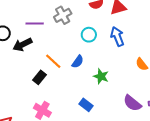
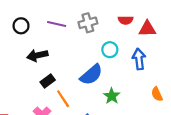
black arrow: (23, 44) -> (37, 55), moved
orange line: (53, 61) -> (63, 99), moved
blue semicircle: (78, 62) -> (91, 75), size x1.6

